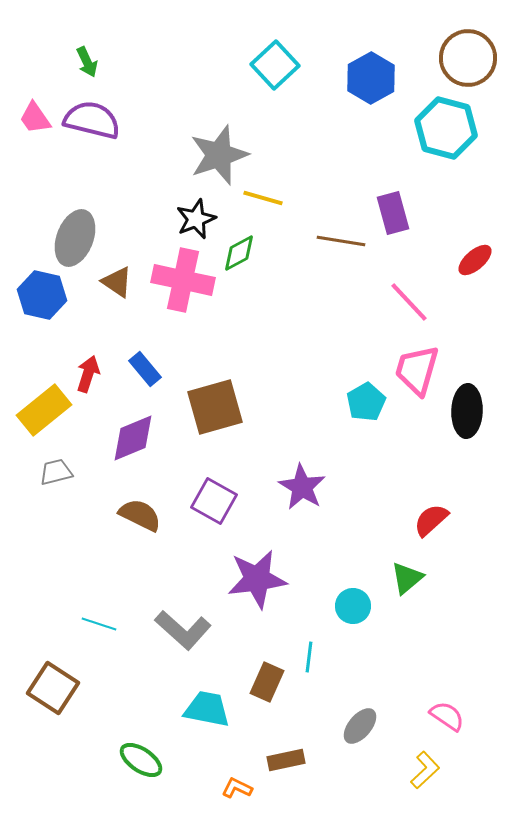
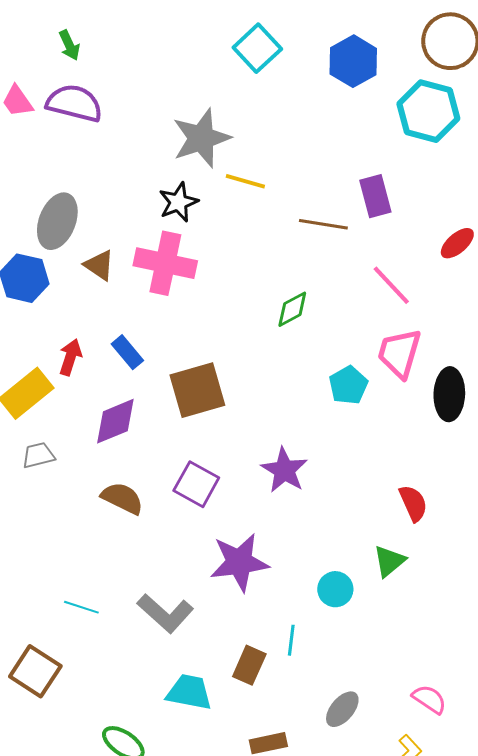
green diamond: (239, 253) -> (292, 309), moved
red semicircle: (431, 520) -> (413, 503), turned 108

